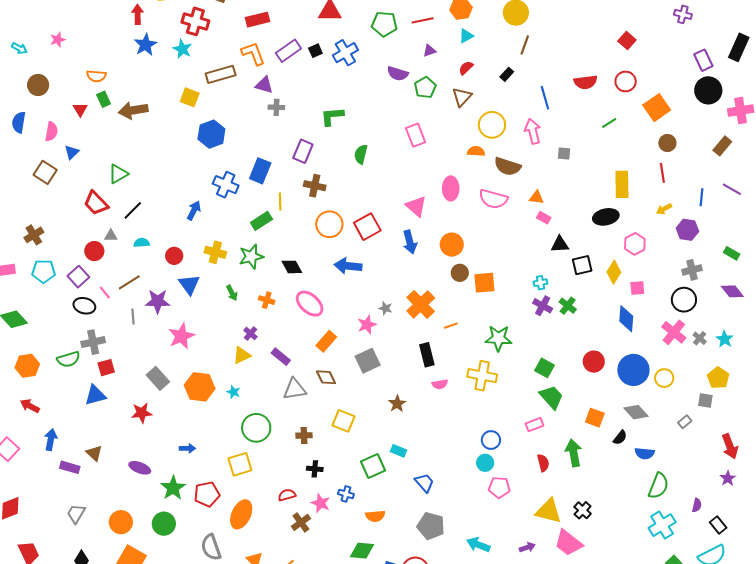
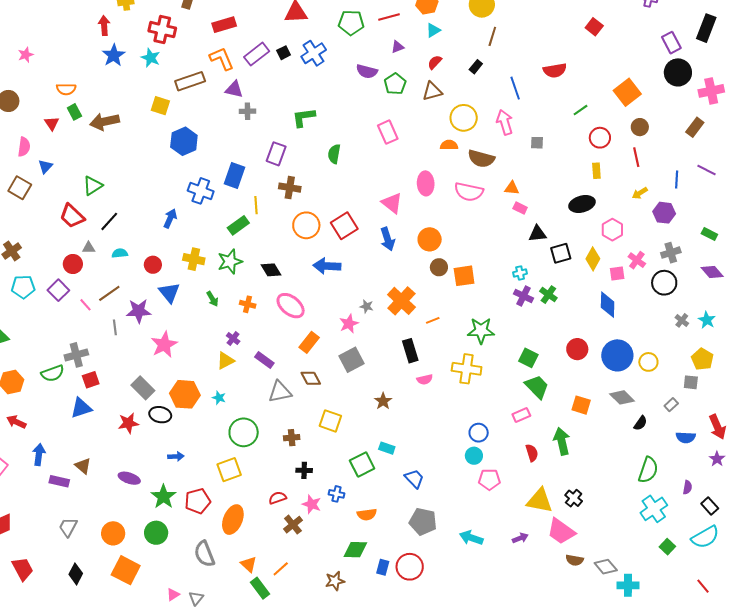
red circle: (626, 81) -> (600, 138), moved
brown triangle: (462, 97) -> (432, 91), turned 35
yellow rectangle: (622, 184) -> (596, 171), size x0.6
black ellipse: (84, 306) -> (160, 415), moved
pink cross: (674, 332) -> (637, 260), moved, size x0.7
black semicircle: (620, 438) -> (640, 423), moved
blue semicircle: (645, 453) -> (686, 437), moved

